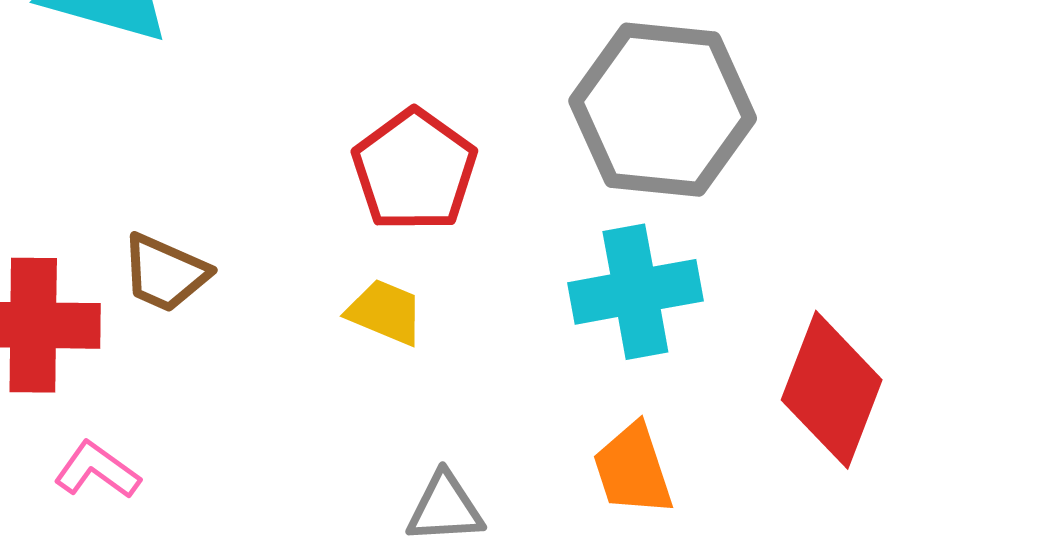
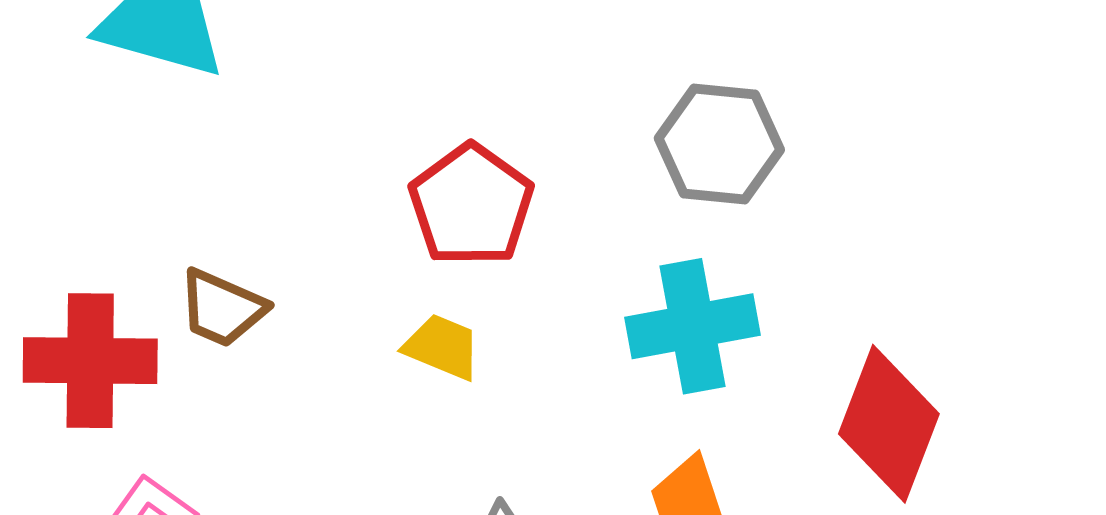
gray hexagon: (663, 110) -> (719, 144), size x0.7

